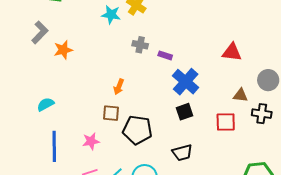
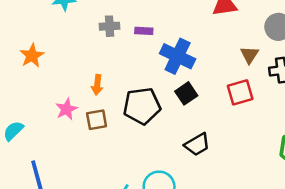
orange star: (63, 50) -> (32, 56), moved
brown triangle: (240, 95) -> (249, 55), turned -49
black pentagon: (137, 130) -> (142, 106), moved
pink star: (91, 141) -> (66, 109), moved

